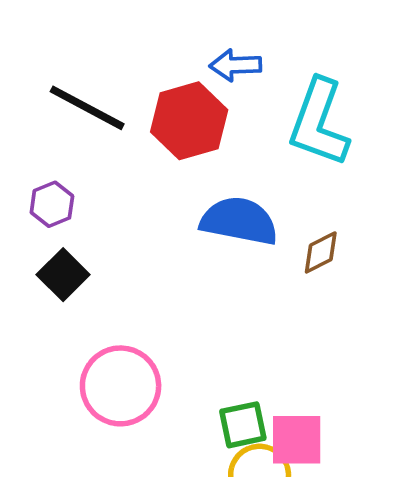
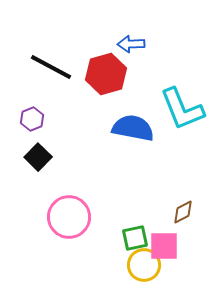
cyan L-shape: (319, 123) -> (182, 109), moved, turned -42
brown diamond: (321, 252) -> (183, 212), moved

